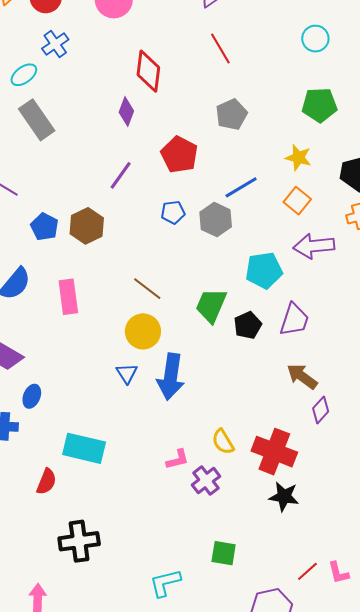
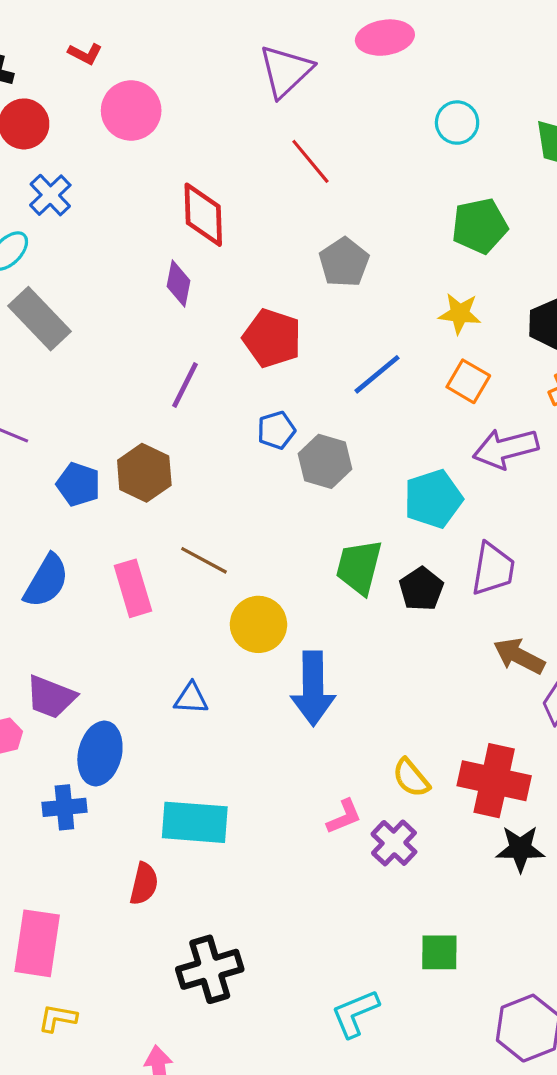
gray hexagon: (216, 220) -> (325, 461), moved
brown line: (147, 289) -> (204, 560), moved
blue triangle: (127, 373) -> (191, 698), moved, turned -45
blue ellipse: (32, 396) -> (100, 753), size x1.6

